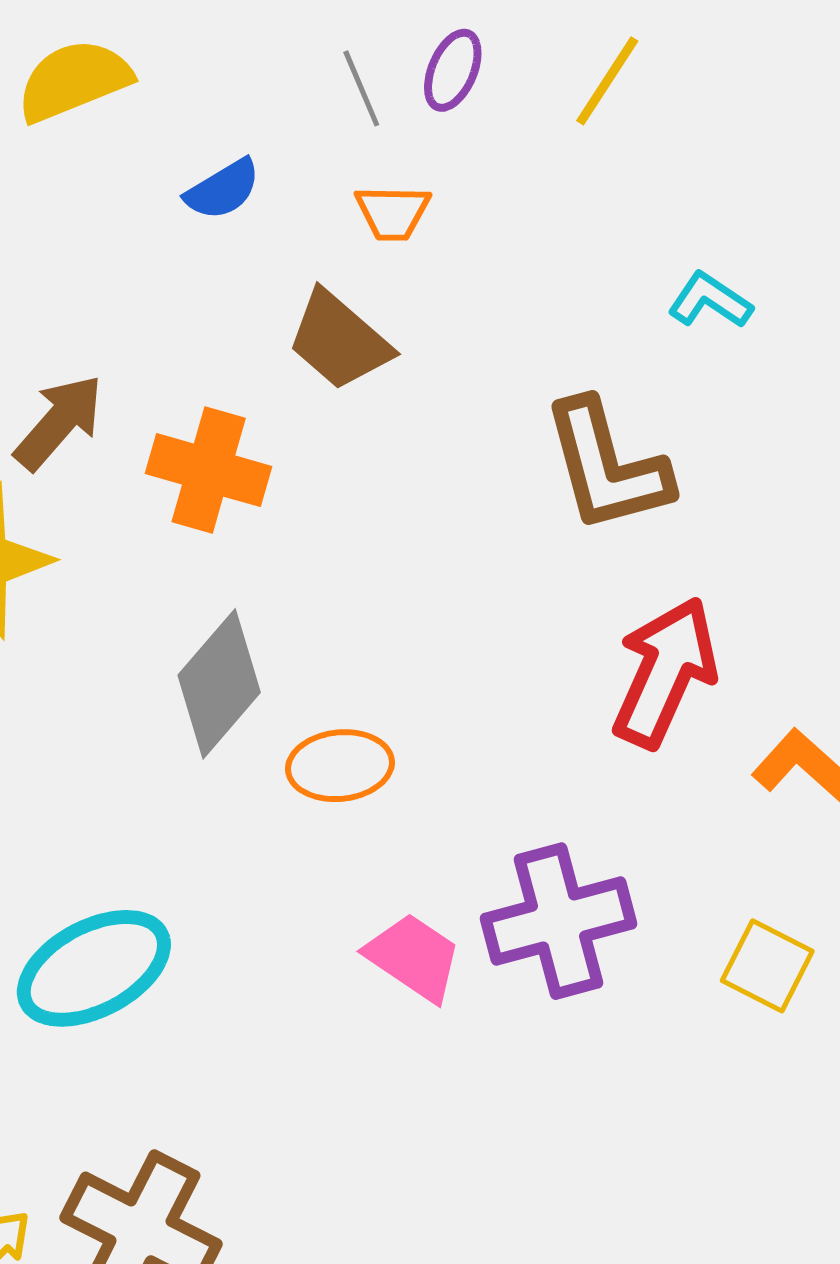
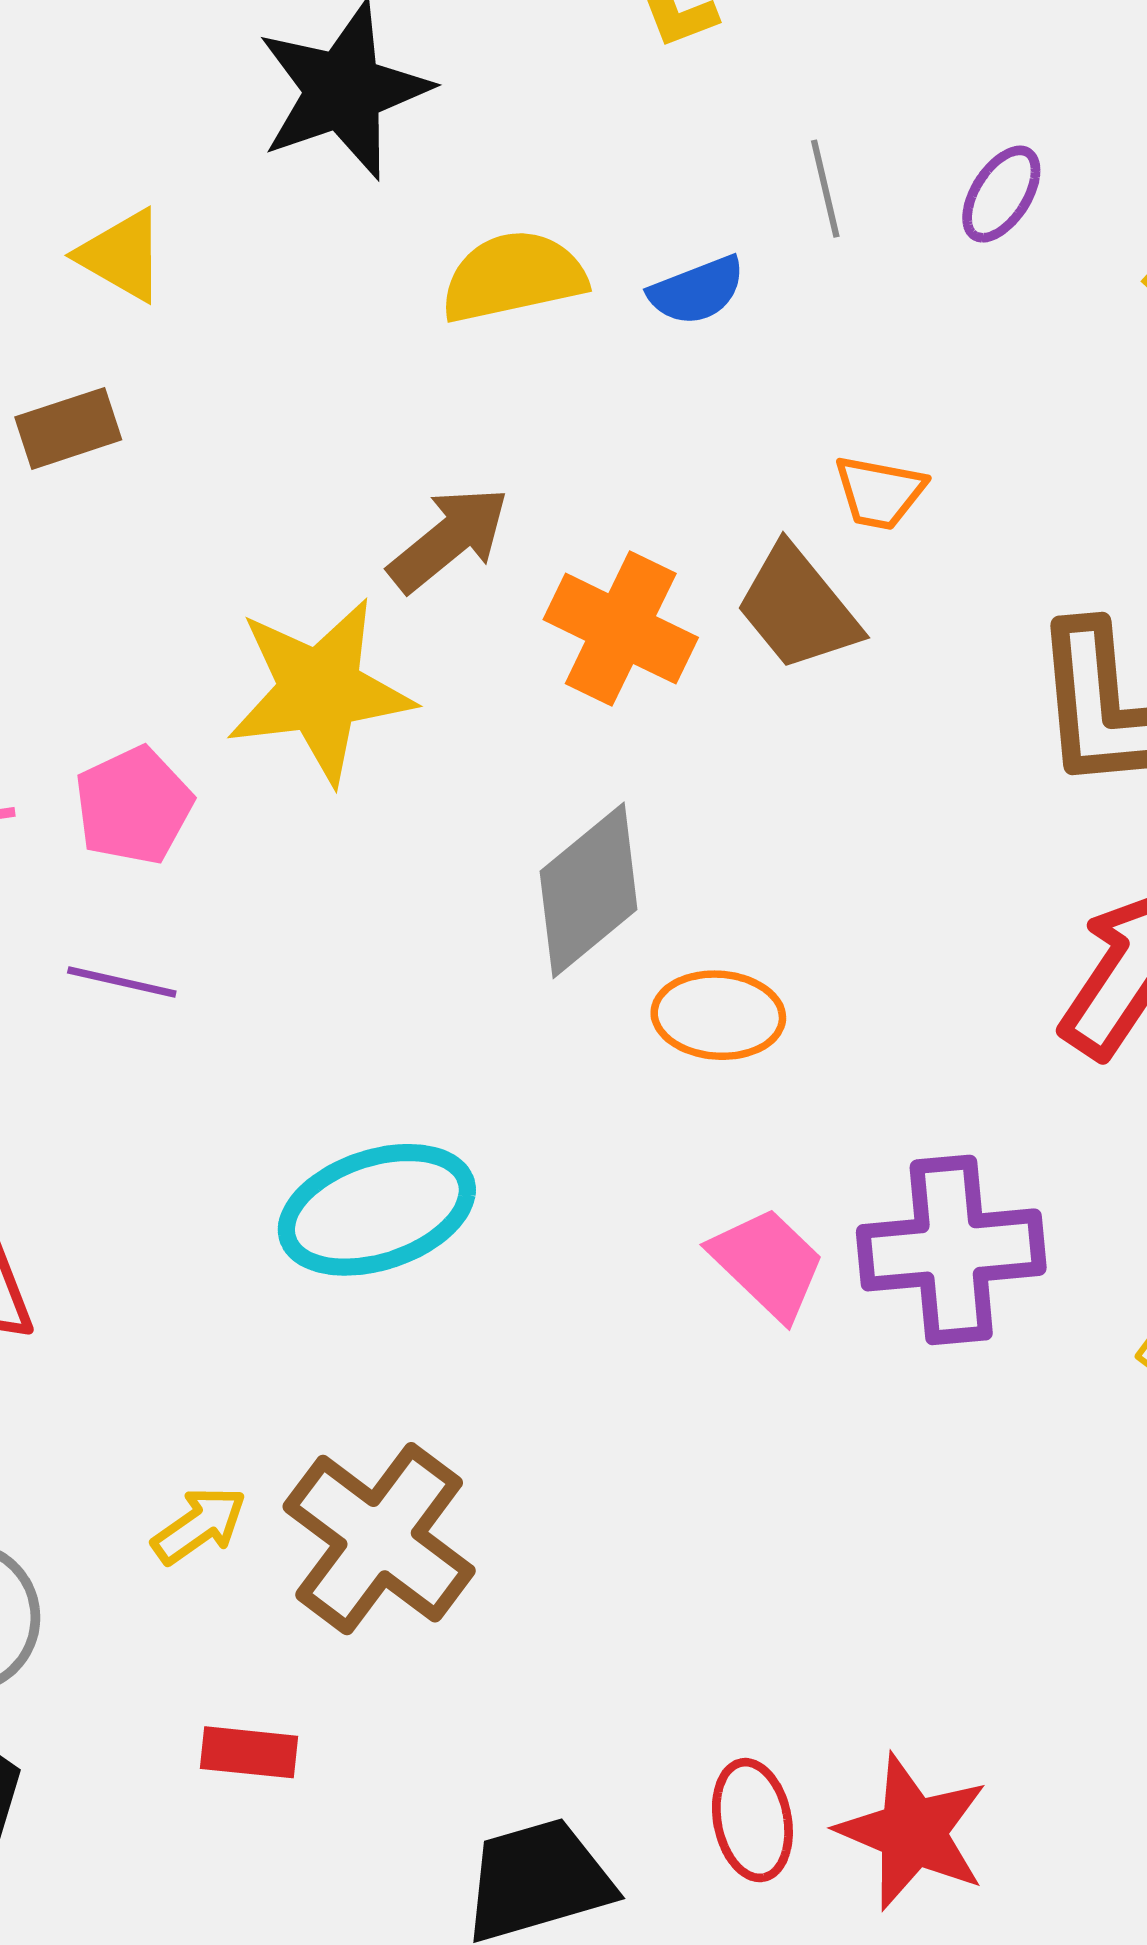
yellow semicircle: (74, 81) -> (513, 277), moved
gray line: (361, 88) -> (825, 189), moved
orange trapezoid: (393, 212) -> (880, 492), moved
brown trapezoid: (339, 340) -> (798, 608), moved

